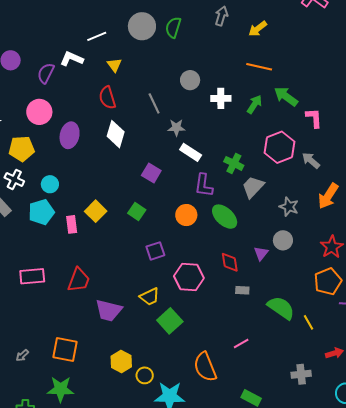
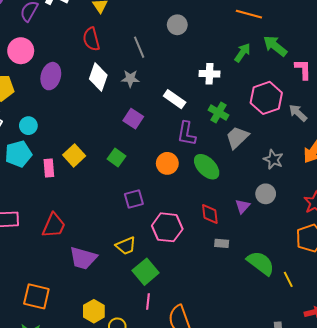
white cross: (221, 98) -> (209, 74), moved
gray star: (176, 128) -> (130, 79), moved
pink line: (241, 344) -> (148, 301), moved, turned -56

